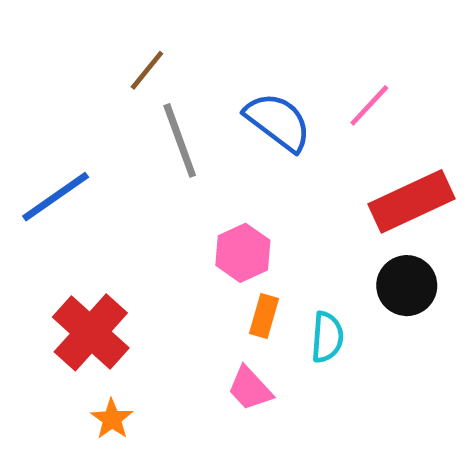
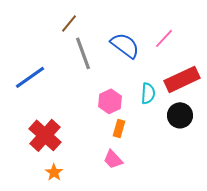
cyan semicircle: (327, 337) -> (148, 93), moved

